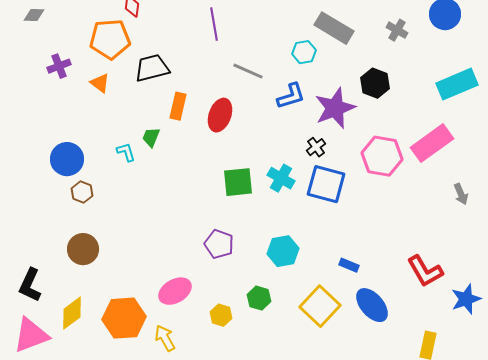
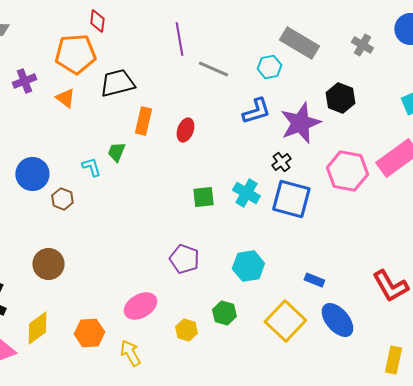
gray line: (248, 71) -> (213, 69), moved
red ellipse: (220, 115) -> (185, 130), size x0.7
green square: (238, 182) -> (203, 197), size x0.7
brown hexagon: (82, 192) -> (62, 199), moved
orange hexagon: (124, 318) -> (89, 333), size x0.7

